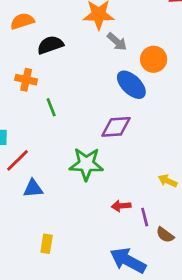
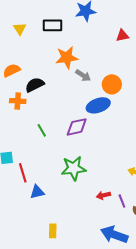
orange cross: (26, 80) -> (18, 101), moved
blue ellipse: (131, 85) -> (98, 105), turned -55
purple diamond: (116, 127) -> (77, 127), moved
red line: (17, 160) -> (23, 173), turned -54

